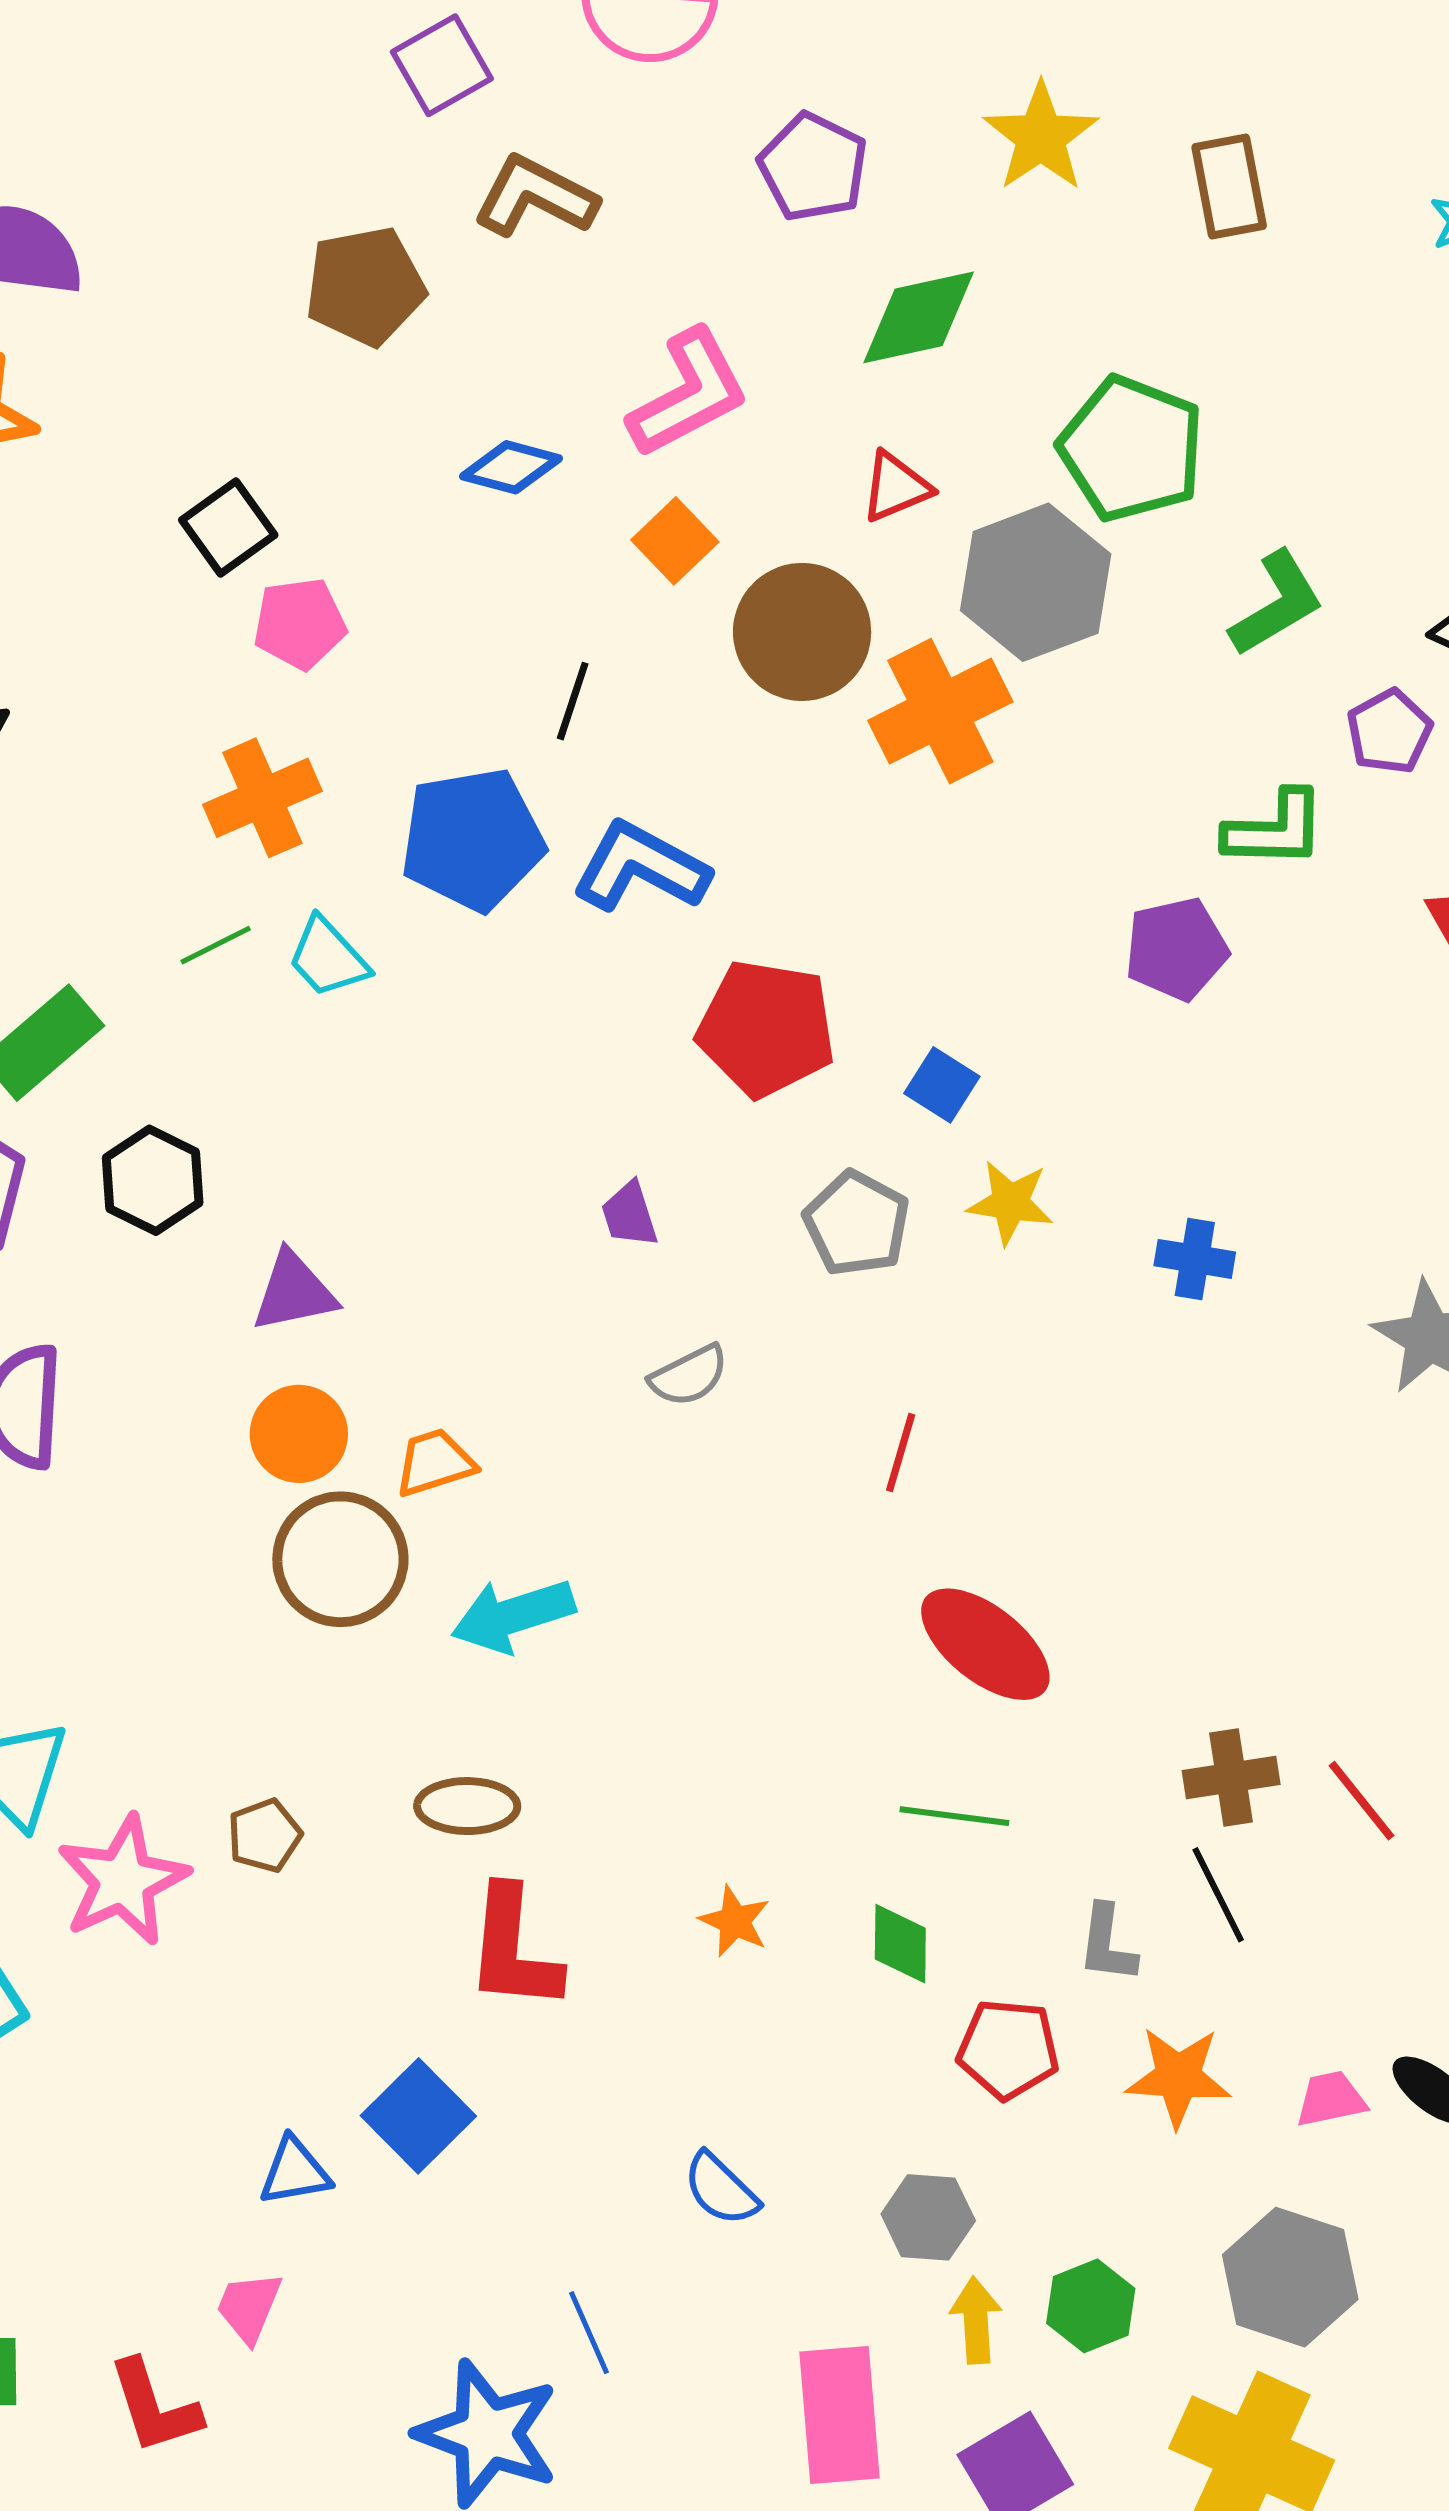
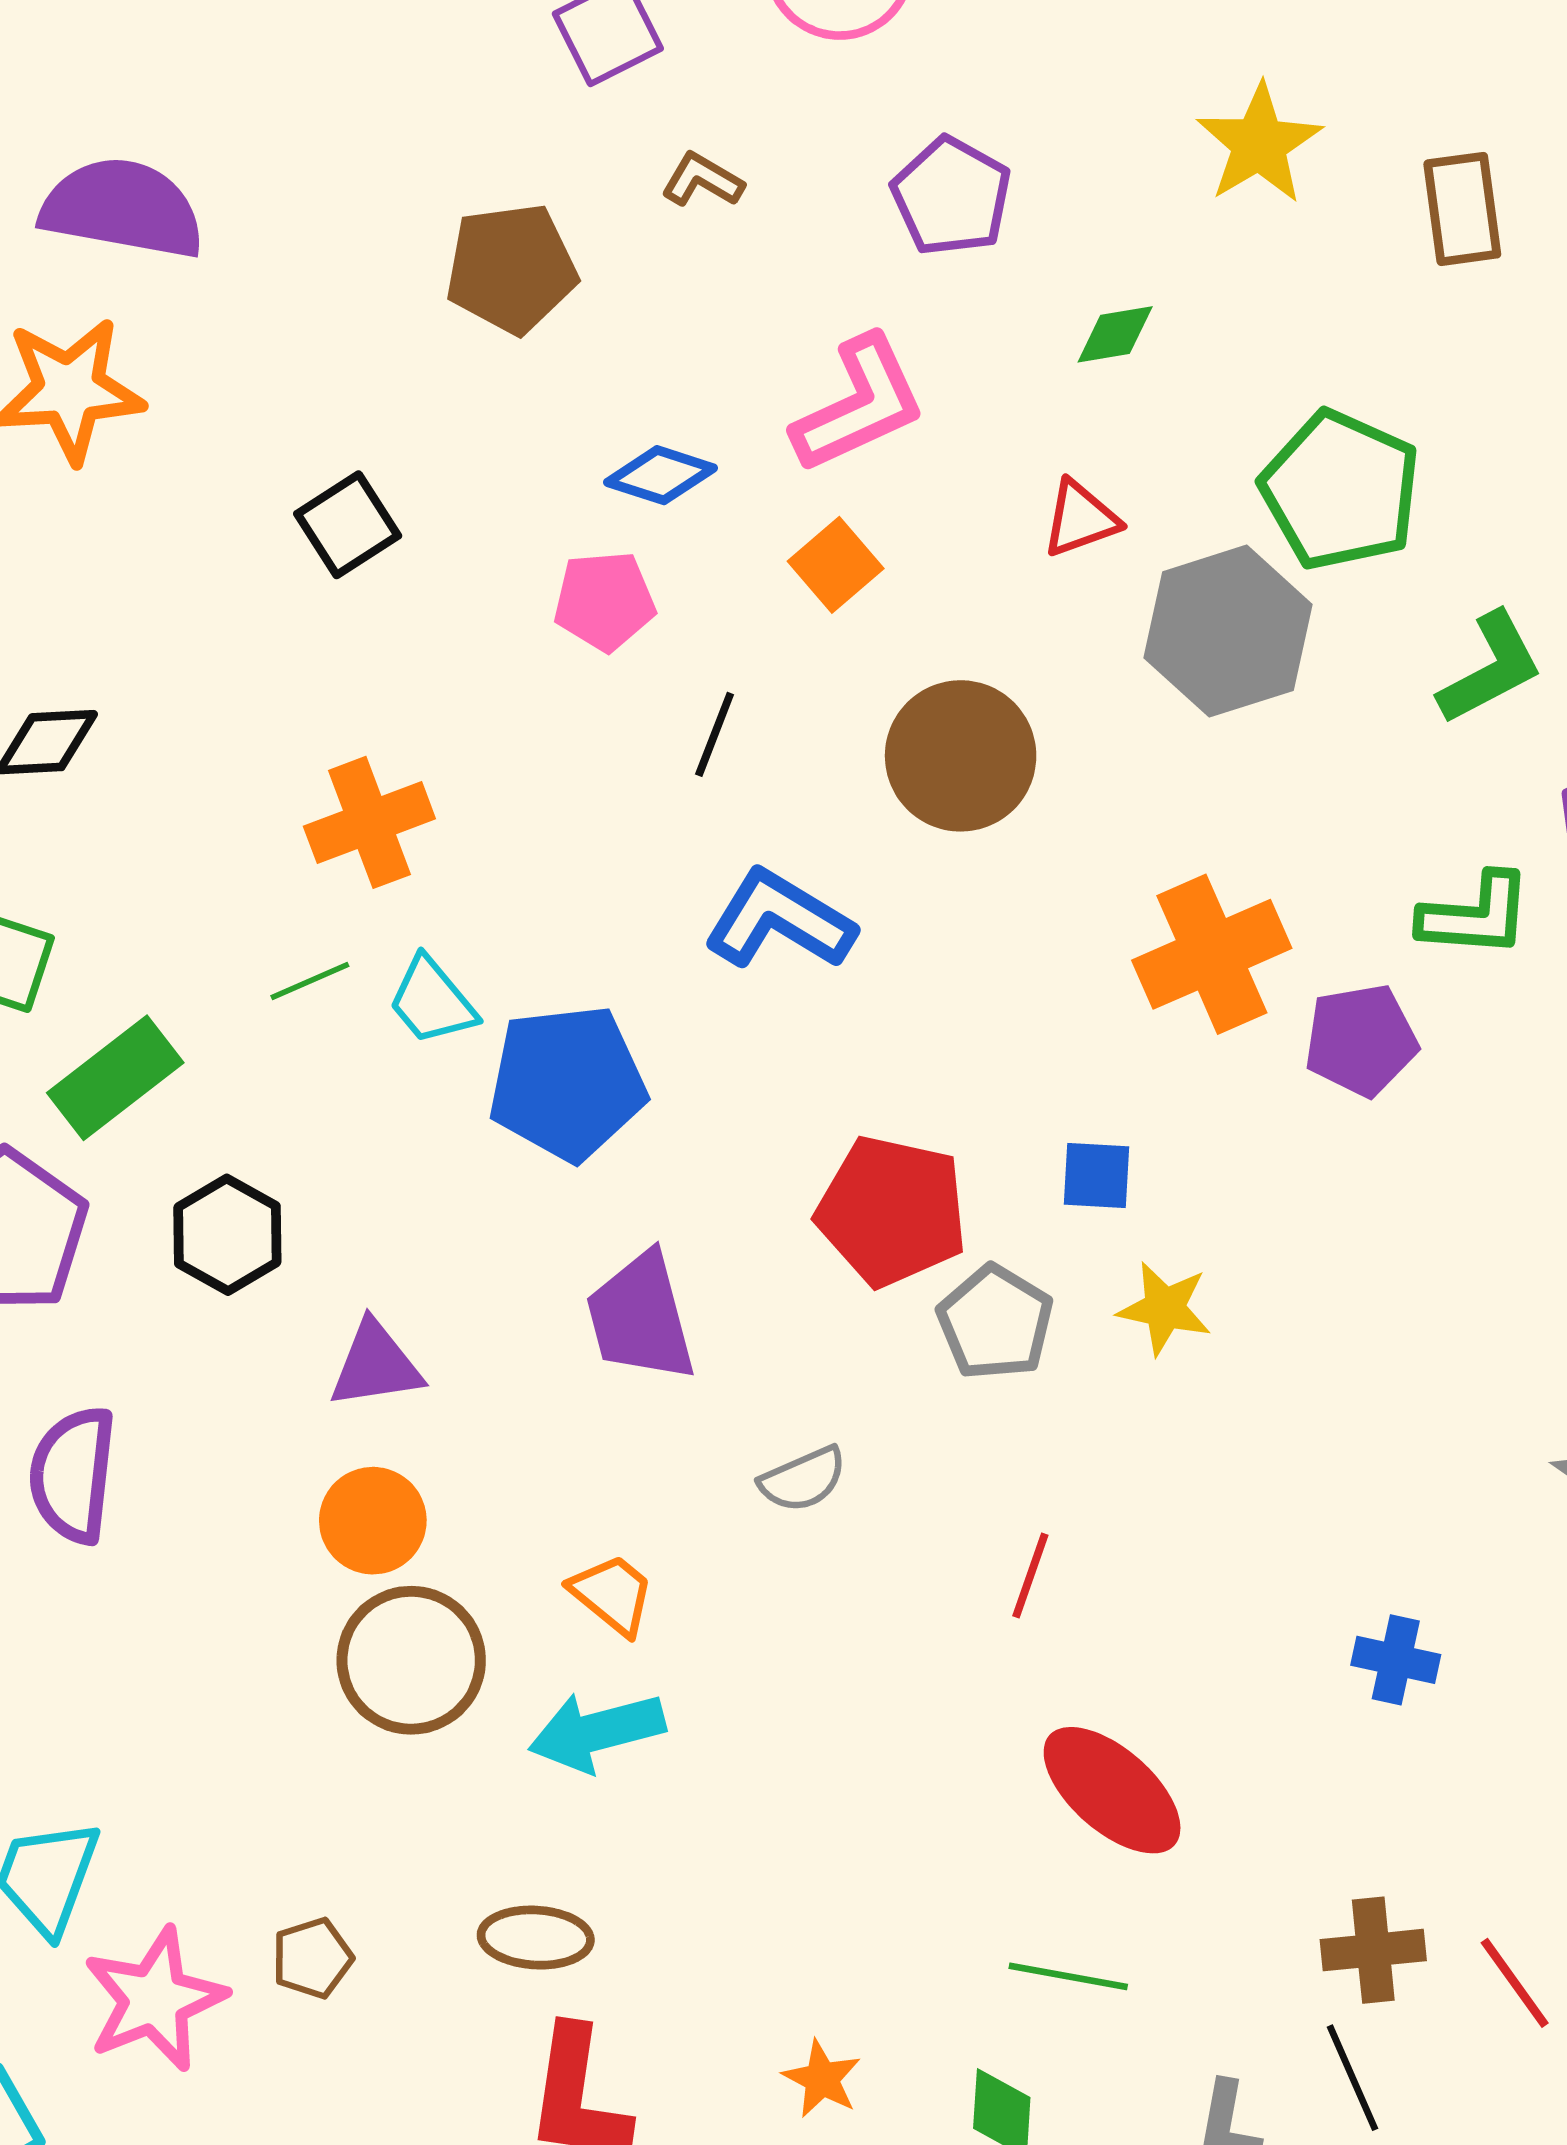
purple pentagon: (813, 167) -> (951, 196), moved
brown L-shape: (535, 196) -> (702, 180), size x0.6
green diamond: (919, 317) -> (1115, 334), size x0.6
pink pentagon: (300, 624) -> (604, 601), moved
brown circle: (802, 632) -> (961, 756), moved
orange cross: (940, 711) -> (1212, 954), moved
blue pentagon: (472, 839) -> (567, 1083), moved
red pentagon: (766, 1028) -> (892, 1211), moved
blue square: (942, 1085) -> (1096, 1176), turned -32
purple trapezoid: (630, 1215) -> (641, 1317), moved, size x1.8
blue cross: (1195, 1259) -> (1396, 1660), moved
orange trapezoid: (435, 1463) -> (612, 1594), moved, turned 54

